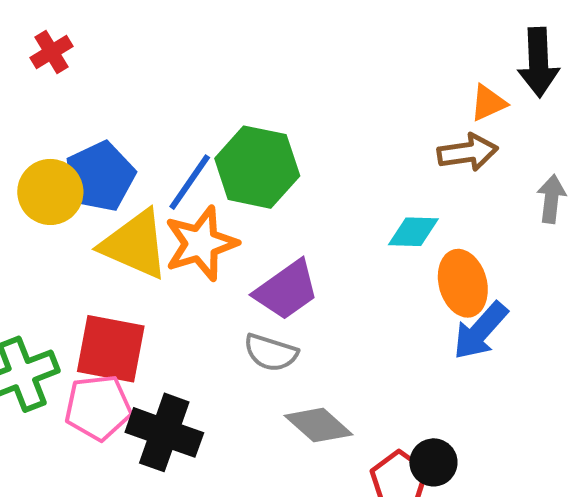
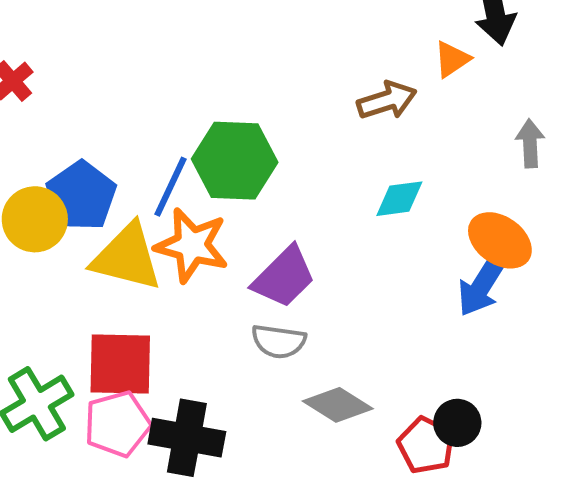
brown arrow: (468, 152) -> (387, 100), moved
orange star: (201, 243) -> (192, 245), turned -30
orange ellipse: (463, 283) -> (500, 240), moved, turned -30

